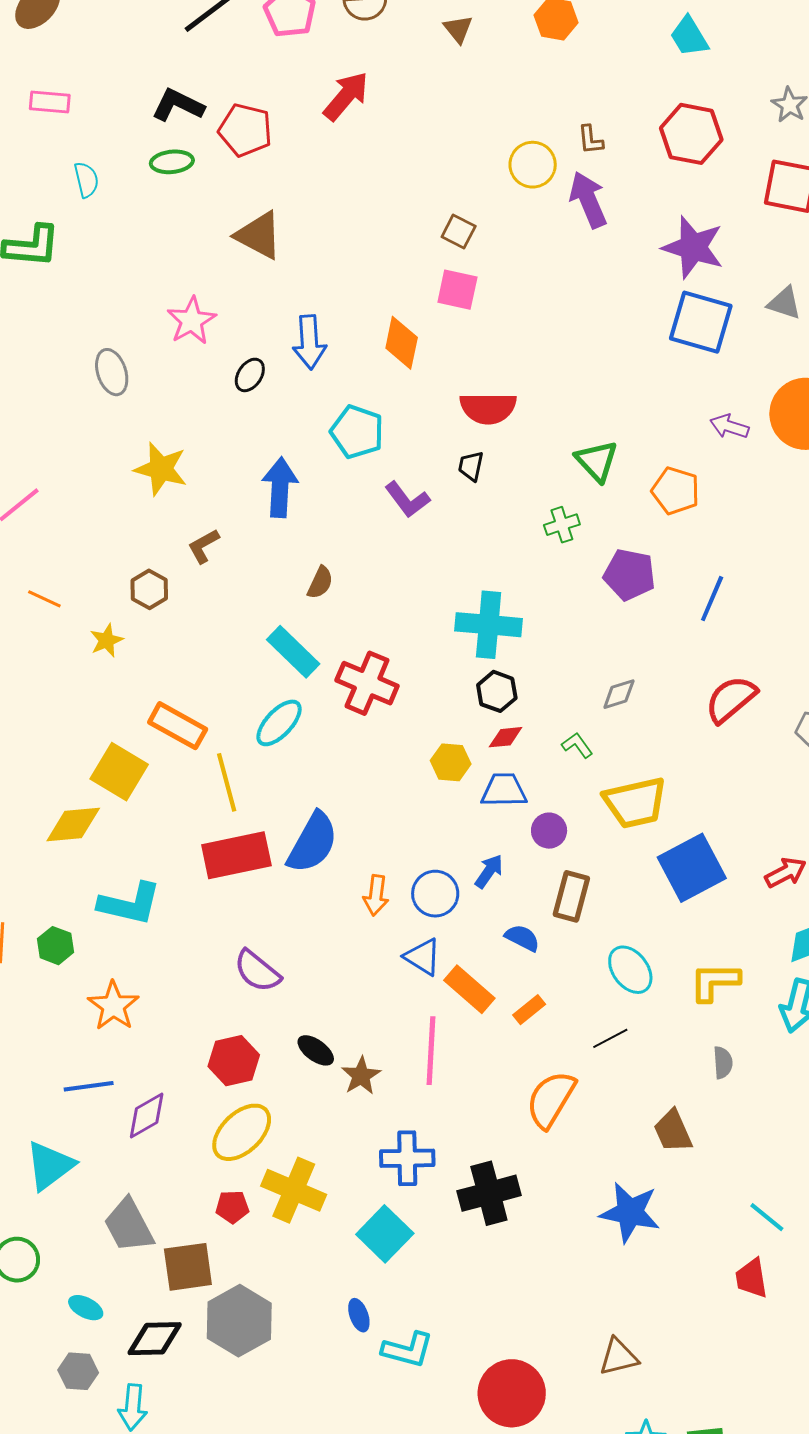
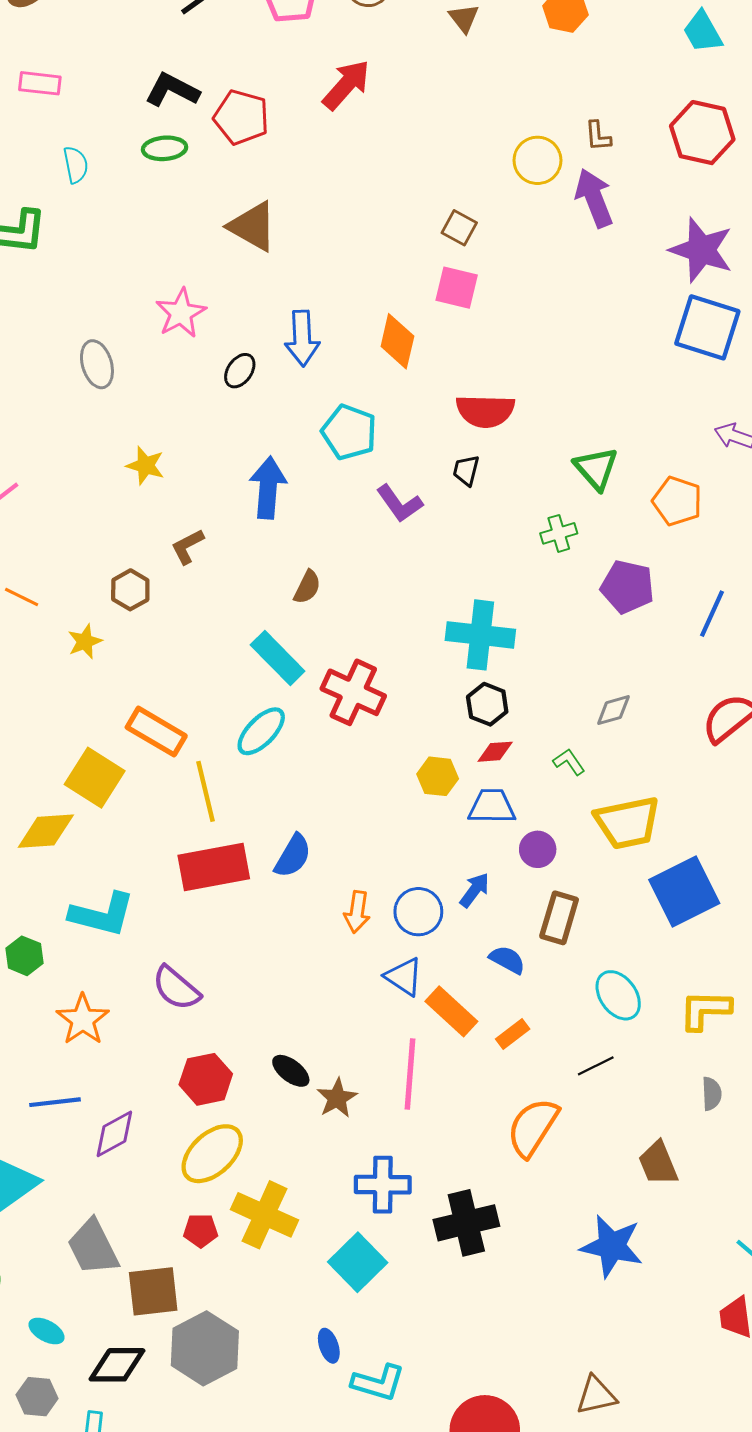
yellow star: (161, 469) -> (145, 466), size x0.7
blue semicircle: (313, 843) -> (293, 856), size x0.7
purple semicircle: (257, 971) -> (176, 988), moved

